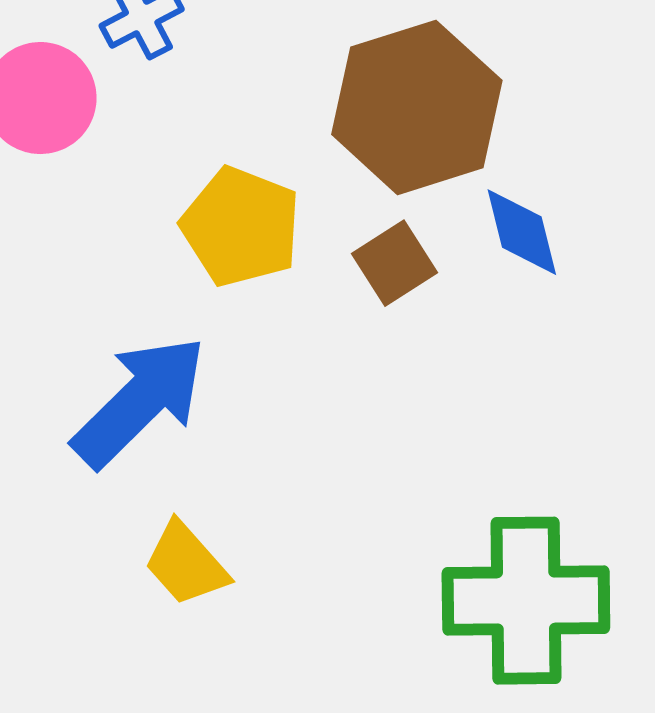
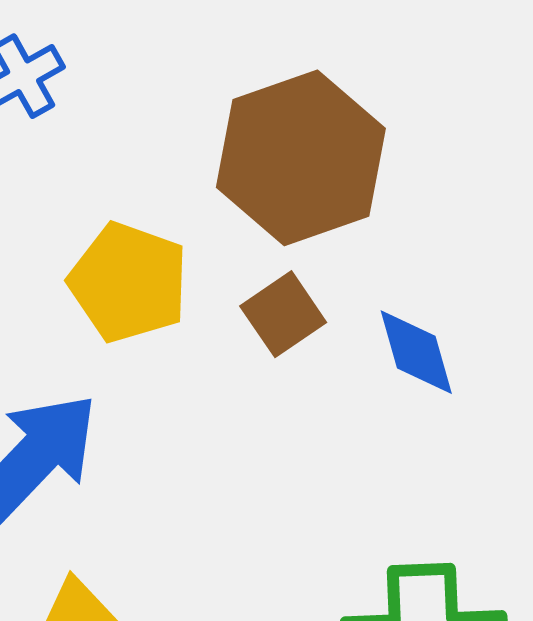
blue diamond: (522, 232) -> (416, 352), moved

